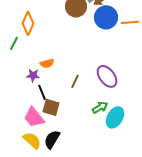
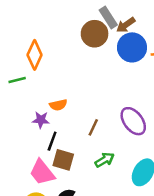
green line: (14, 43) -> (17, 80), turned 48
black line: (42, 92) -> (52, 141), turned 42
green arrow: (100, 107) -> (105, 160), moved

